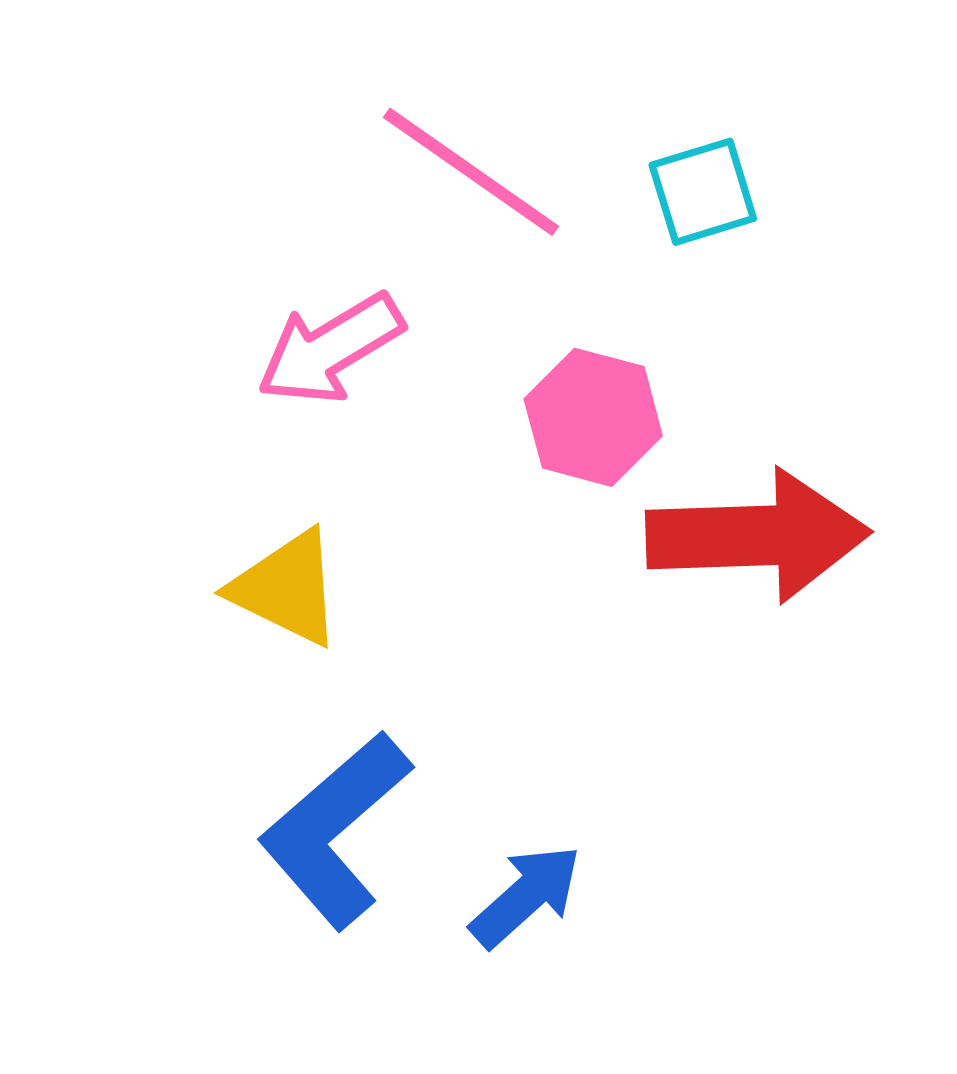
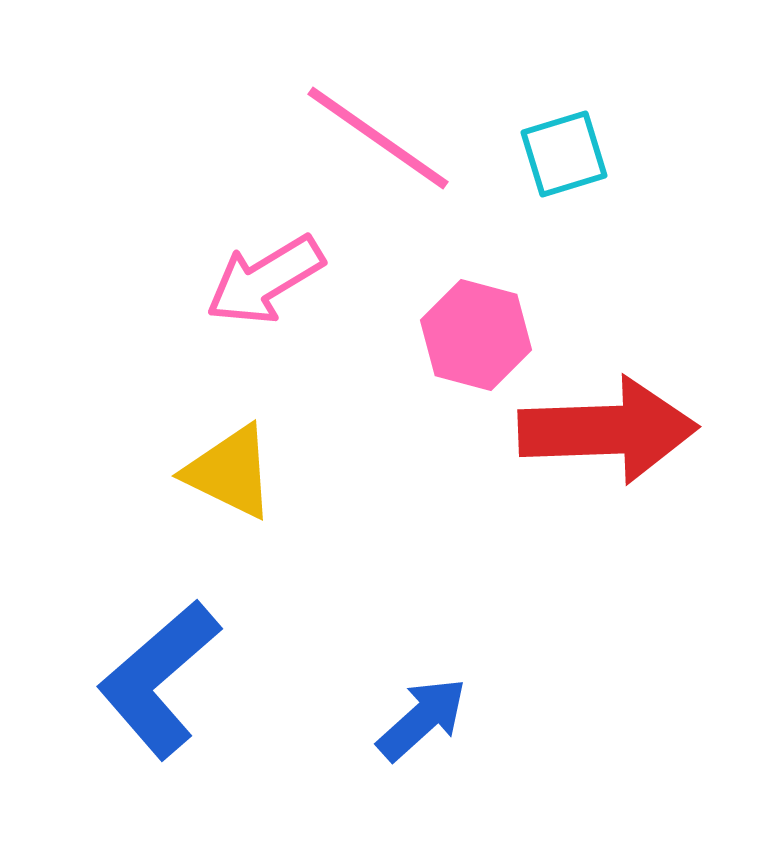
blue L-shape: (335, 830) -> (159, 679), moved

